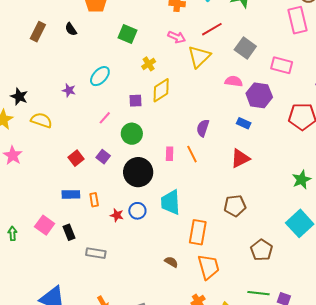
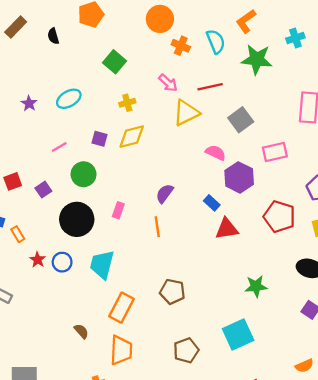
pink rectangle: (282, 65) -> (275, 152), turned -45
orange line: (192, 154) -> (157, 227), moved
red triangle: (240, 158) -> (227, 229), moved
orange rectangle: (94, 200) -> (18, 234), turned -40

